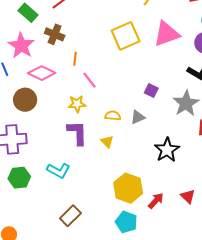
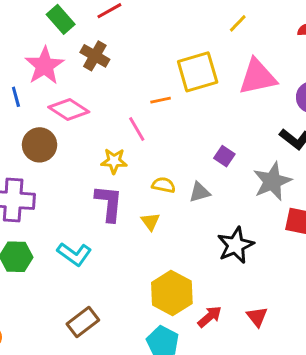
orange line: (75, 59) -> (161, 100), moved, turned 64

